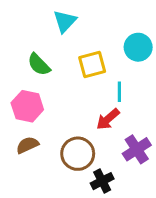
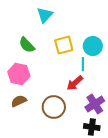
cyan circle: (138, 47) -> (93, 46), moved
black cross: (102, 181) -> (92, 127), moved, turned 35

